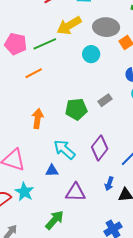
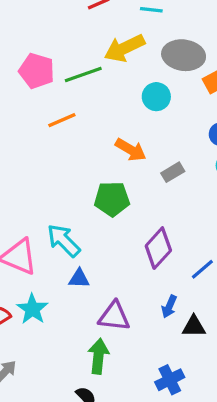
green pentagon: (76, 109) -> (112, 199), moved
orange arrow: (38, 119) -> (131, 150), moved, turned 108
cyan arrow: (64, 149) -> (64, 241), moved
green arrow: (54, 220) -> (98, 356), moved, turned -40

